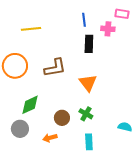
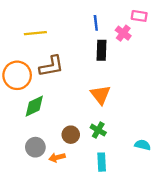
pink cross: (108, 29) -> (123, 33), turned 32
brown L-shape: (55, 68) -> (51, 66), moved
green diamond: (30, 105) -> (34, 106), moved
gray circle: (20, 129) -> (35, 147), moved

